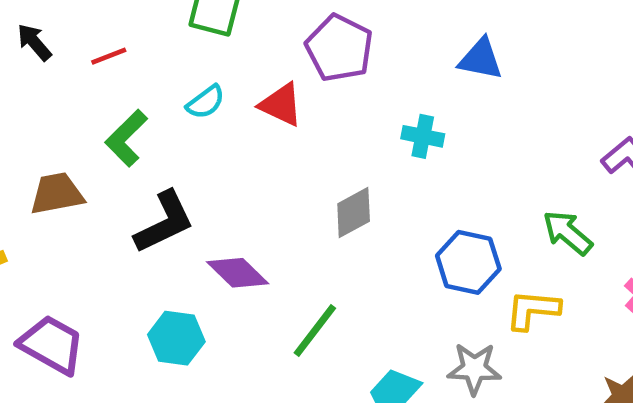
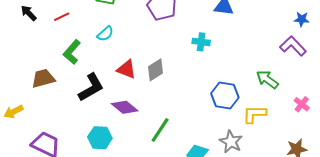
red triangle: (281, 105) -> (126, 69), moved
gray diamond: (354, 212) -> (155, 70), moved
gray star: (474, 369) -> (231, 142), turned 30

